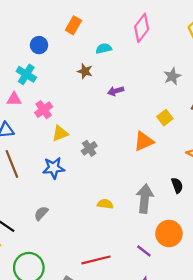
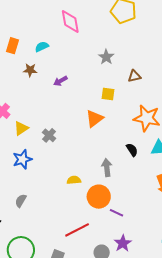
orange rectangle: (73, 25) -> (12, 46), moved
pink diamond: (142, 28) -> (70, 22), turned -35
yellow square: (165, 118) -> (108, 94), turned -32
gray arrow: (145, 199) -> (107, 168), size x0.7
orange circle: (169, 234) -> (99, 197), moved

